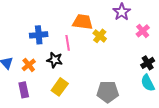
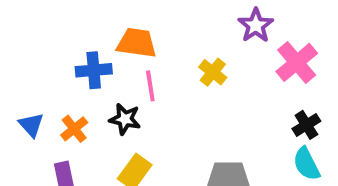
orange trapezoid: (83, 22) -> (137, 43), moved
pink cross: (143, 31) -> (297, 62), size x1.5

